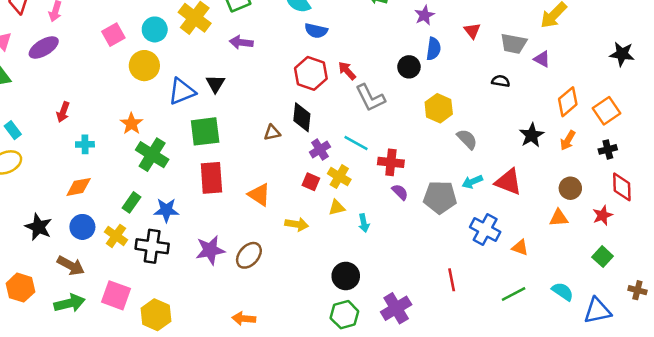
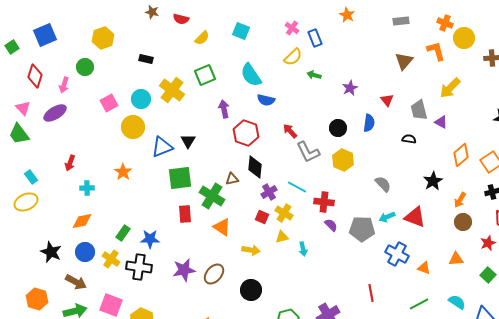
purple arrow: (241, 42) -> (224, 109), moved, turned 72
gray trapezoid: (514, 44) -> (419, 110), turned 65
blue semicircle: (434, 49) -> (369, 123), moved
red hexagon: (311, 73) -> (246, 133), moved
yellow hexagon: (439, 108) -> (343, 160), moved
orange arrow: (568, 140) -> (460, 200), moved
green cross: (152, 155) -> (212, 196), moved
red rectangle: (211, 178) -> (185, 214), size x0.7
orange triangle: (559, 218) -> (456, 259), moved
black circle: (346, 276) -> (251, 290), moved

